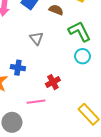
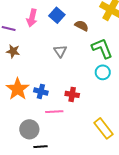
blue cross: (18, 68) -> (41, 91), moved
red cross: (53, 82) -> (72, 94), turned 32

